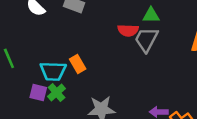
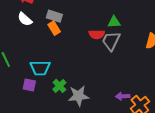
orange rectangle: (78, 64) -> (54, 28), moved
green cross: (57, 93) -> (59, 86), moved

